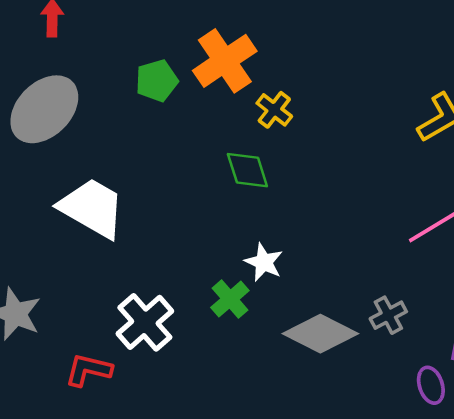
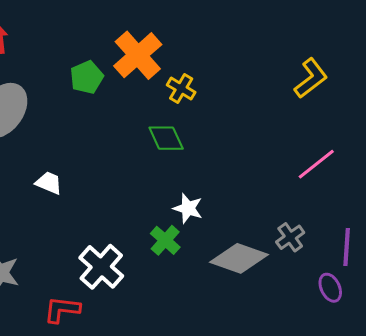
white trapezoid: (92, 208) -> (49, 183), size x0.5

